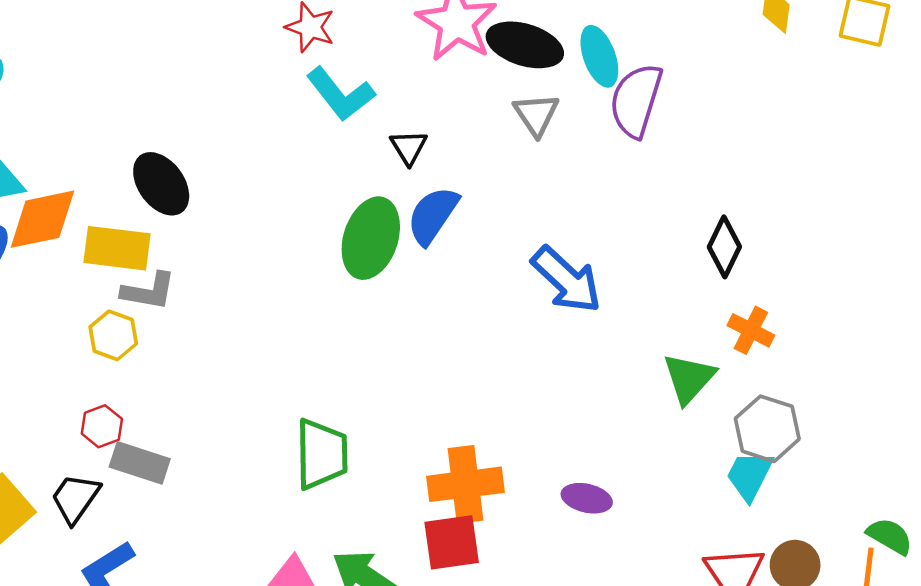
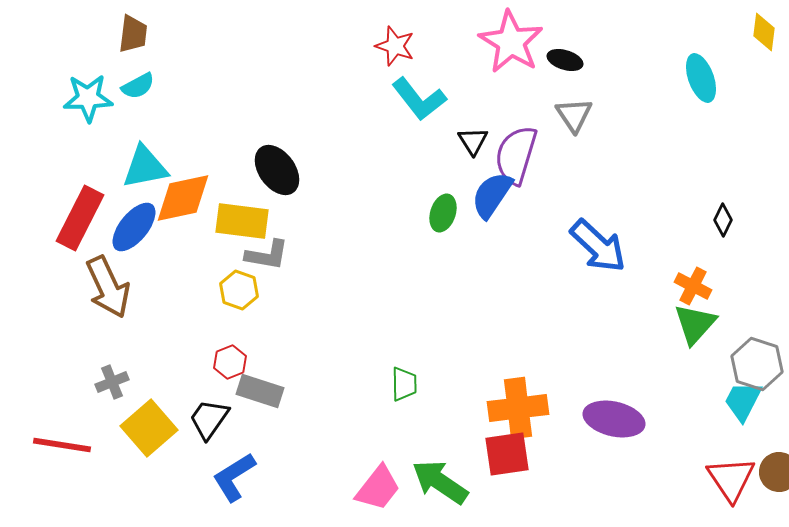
black ellipse: (525, 45) -> (565, 60), size x0.6
cyan ellipse: (599, 56) -> (701, 78), moved
purple semicircle: (636, 100) -> (516, 155), moved
green ellipse: (371, 238) -> (443, 213), size x0.6
black diamond: (724, 247) -> (723, 220), size x0.7
orange cross: (751, 330) -> (693, 286), moved
green trapezoid: (322, 454) -> (404, 384), size x0.6
purple ellipse: (587, 498) -> (614, 419), size x1.5

